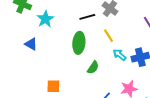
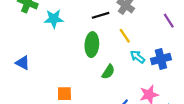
cyan star: (45, 19) -> (54, 19), turned 30
blue triangle: (31, 44) -> (23, 63), moved

